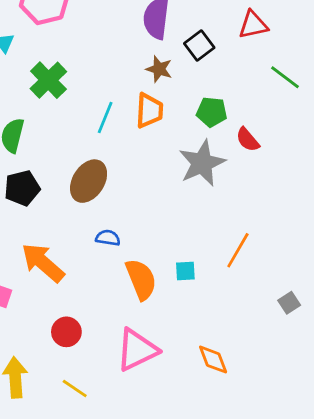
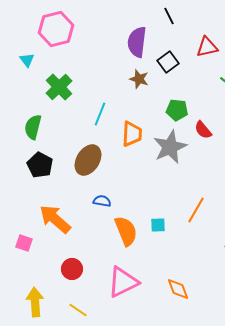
orange trapezoid: (149, 111) -> (132, 134), moved
black pentagon: (22, 188) -> (40, 165), turned -30

